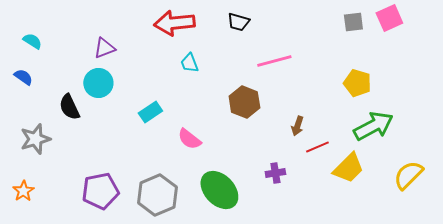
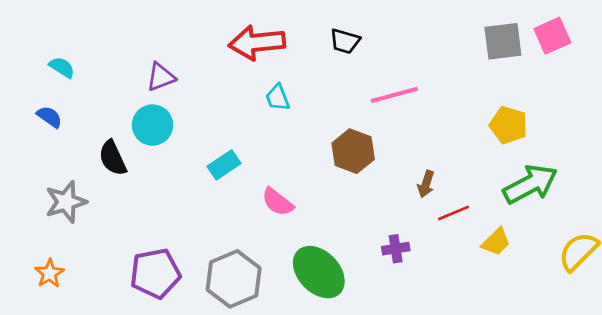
gray square: (353, 22) -> (503, 41), size x1.4
yellow trapezoid: (348, 168) -> (496, 242), size x0.7

